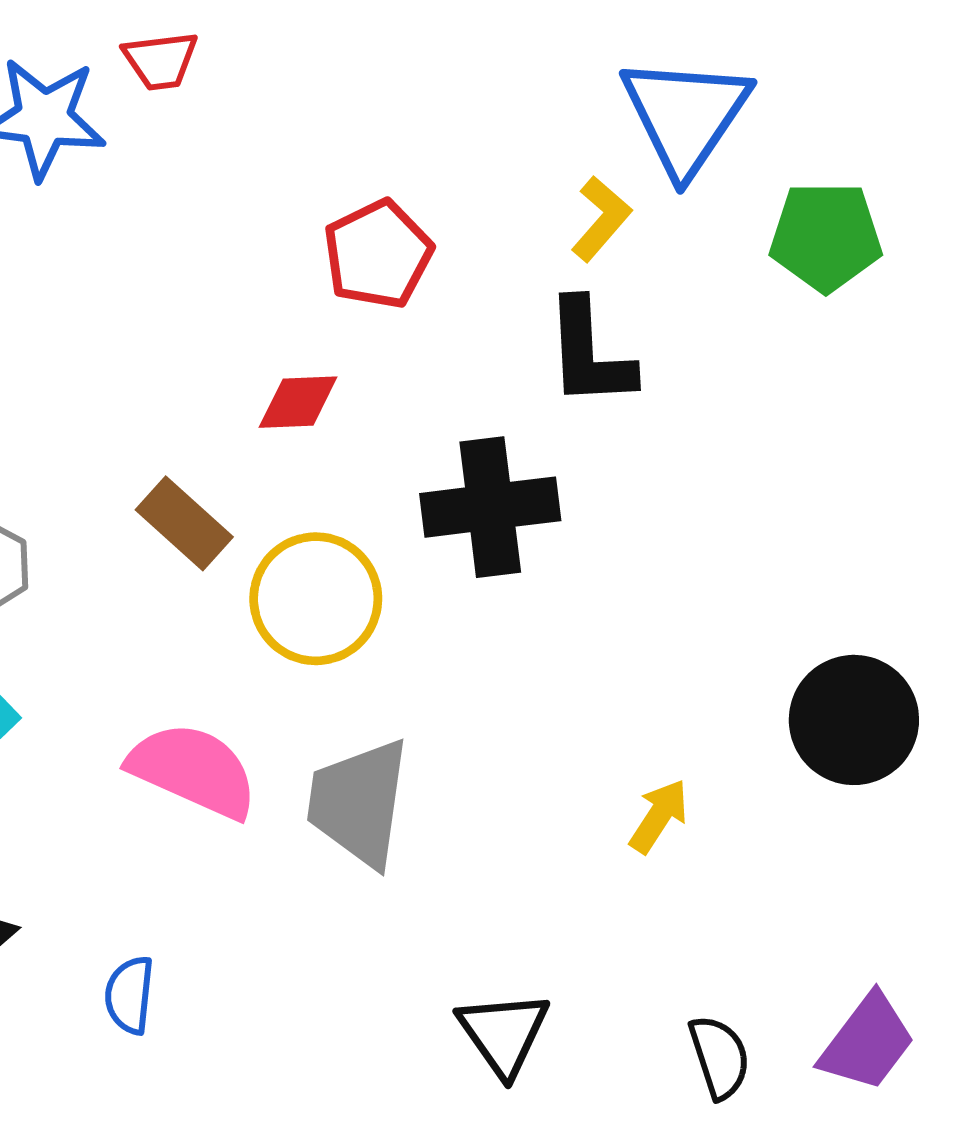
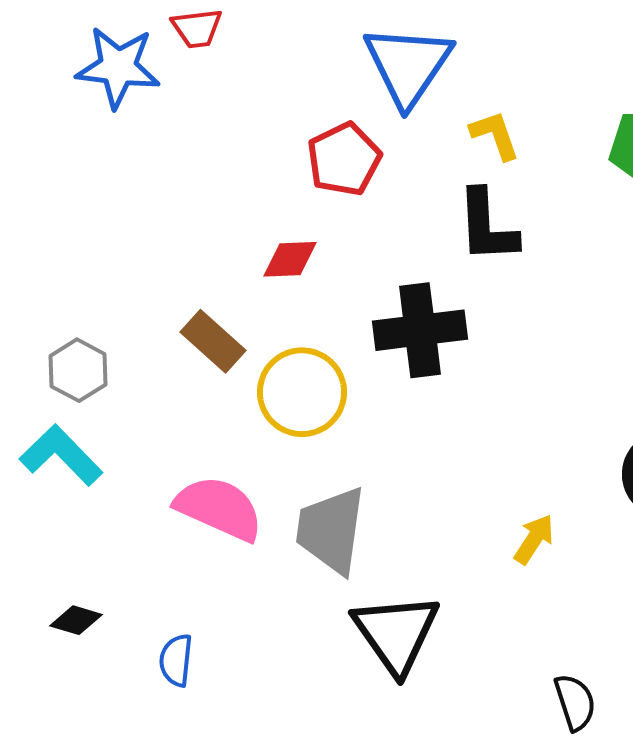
blue triangle: (685, 115) -> (408, 65), moved
yellow L-shape: (601, 219) -> (495, 135), turned -60
black triangle: (504, 1033) -> (396, 633), moved, size x1.4

